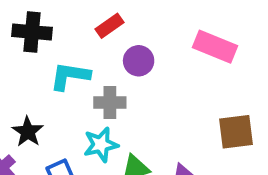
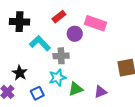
pink rectangle: (215, 47) -> (96, 23), moved
cyan L-shape: (70, 76) -> (40, 43), turned 40

